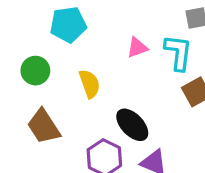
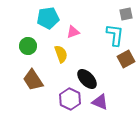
pink triangle: (137, 48) -> (73, 32), moved

